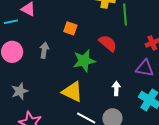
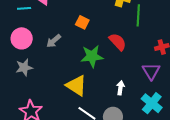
gray arrow: (44, 50) -> (54, 41), turned -147
purple triangle: (145, 68) -> (151, 71), turned 42
gray star: (20, 91) -> (24, 67), moved

